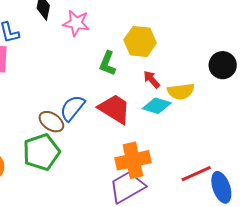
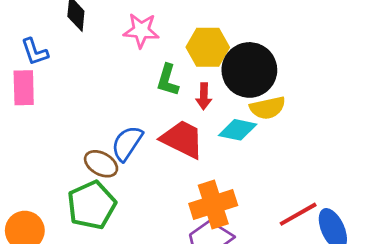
pink star: (76, 23) -> (141, 30), moved
black circle: (223, 65) -> (249, 70), moved, size x1.5
red arrow: (152, 79) -> (204, 96), moved, turned -132

